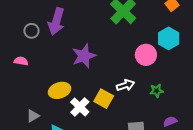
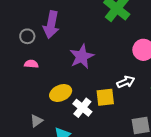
pink semicircle: (21, 61) -> (31, 64), moved
yellow square: (104, 99) -> (105, 97), turned -30

